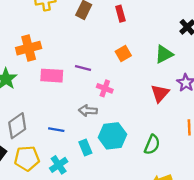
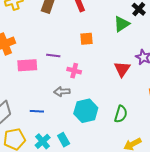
orange square: (123, 54) -> (86, 39), turned 32
green triangle: (164, 54) -> (122, 24), moved
cyan rectangle: (85, 147) -> (64, 140), moved

